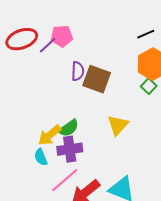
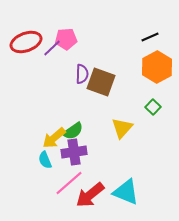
green square: (149, 86) -> (153, 107), moved

